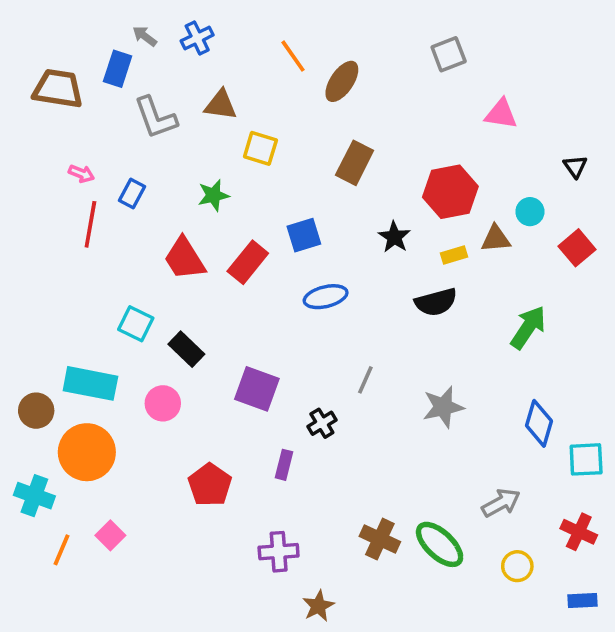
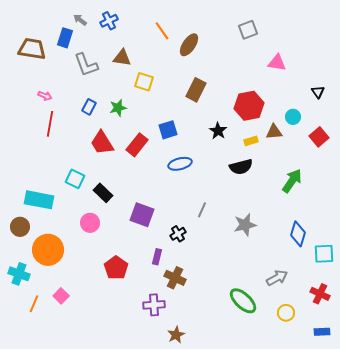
blue rectangle: (132, 194) -> (89, 107), moved
cyan rectangle: (90, 383) -> (39, 200), moved
brown cross: (380, 539) -> (175, 278), moved

